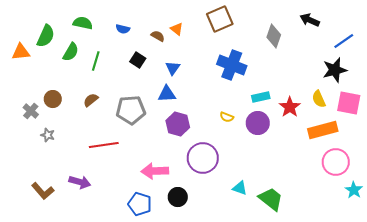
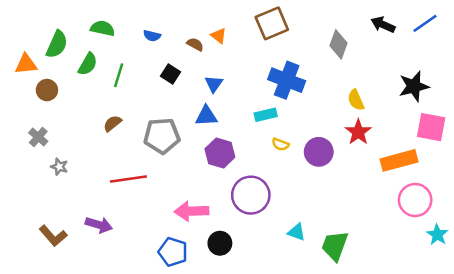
blue line: (344, 41) -> (425, 23), moved
cyan rectangle: (261, 97) -> (266, 115), moved
brown circle: (53, 99) -> (47, 90), moved
yellow semicircle: (319, 99) -> (356, 100), moved
green trapezoid: (271, 199) -> (335, 246), turned -108

